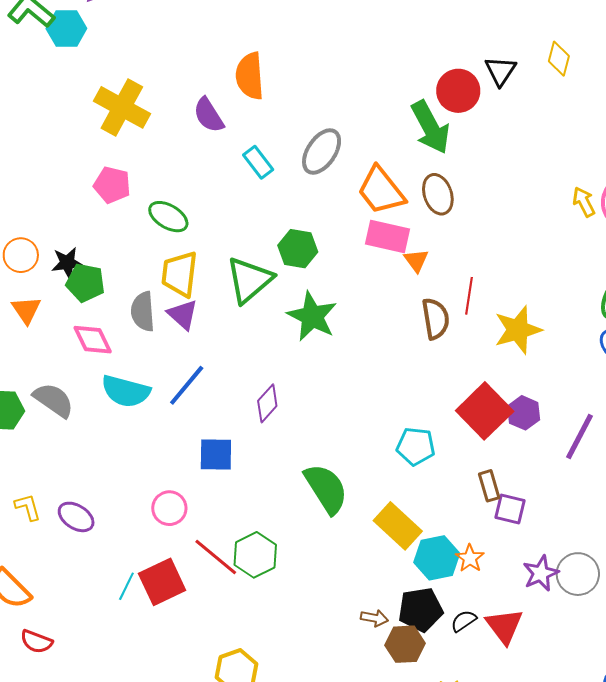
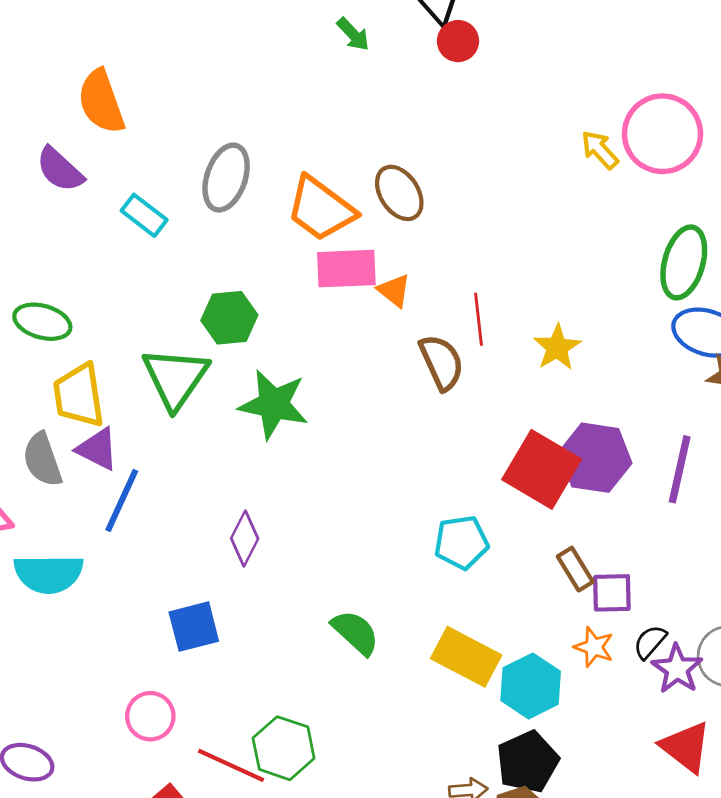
red circle: (458, 91) -> (458, 41), moved, size x0.7
green arrow: (430, 127) -> (353, 34), moved, size x0.5
yellow star: (518, 330) -> (557, 347), size x0.7
blue line: (187, 385) -> (122, 501), moved
purple hexagon: (524, 413) -> (595, 458), size x1.5
green semicircle: (326, 489) -> (355, 632), size x0.7
orange star: (470, 558) -> (594, 647), moved
black semicircle: (464, 621) -> (650, 642), moved
red triangle: (504, 626) -> (686, 747), moved

